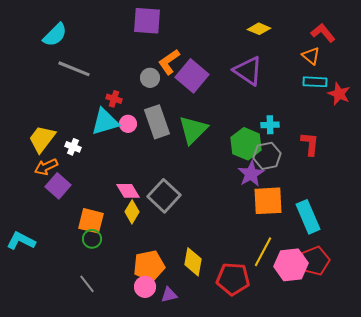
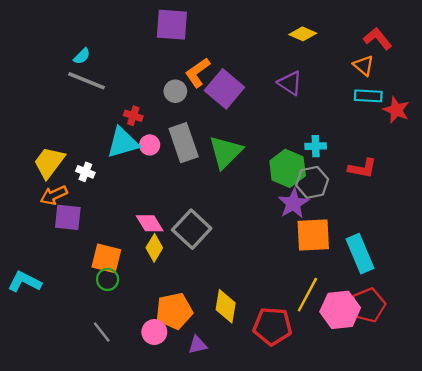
cyan semicircle: (55, 35) -> (82, 56), moved, size x0.6
purple triangle: (248, 71) -> (290, 83), size x0.7
red L-shape: (310, 144) -> (362, 168), turned 95
purple square: (58, 186) -> (68, 217), turned -35
pink circle: (145, 287) -> (154, 332), moved

